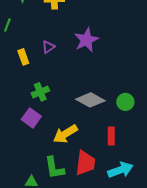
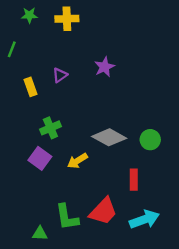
purple star: (86, 40) -> (104, 67), size x0.7
yellow arrow: (65, 134) -> (77, 161), moved, size x0.7
red trapezoid: (85, 163) -> (103, 211), turned 36

